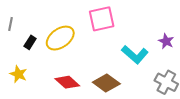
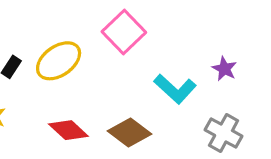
pink square: (102, 19) -> (124, 32), turned -32

